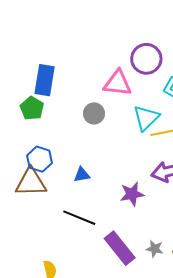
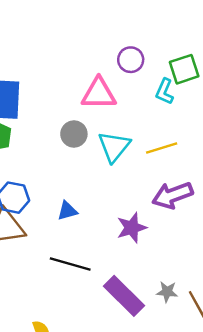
purple circle: (146, 59) -> (131, 60), size x0.7
cyan triangle: (146, 118) -> (114, 146), moved

